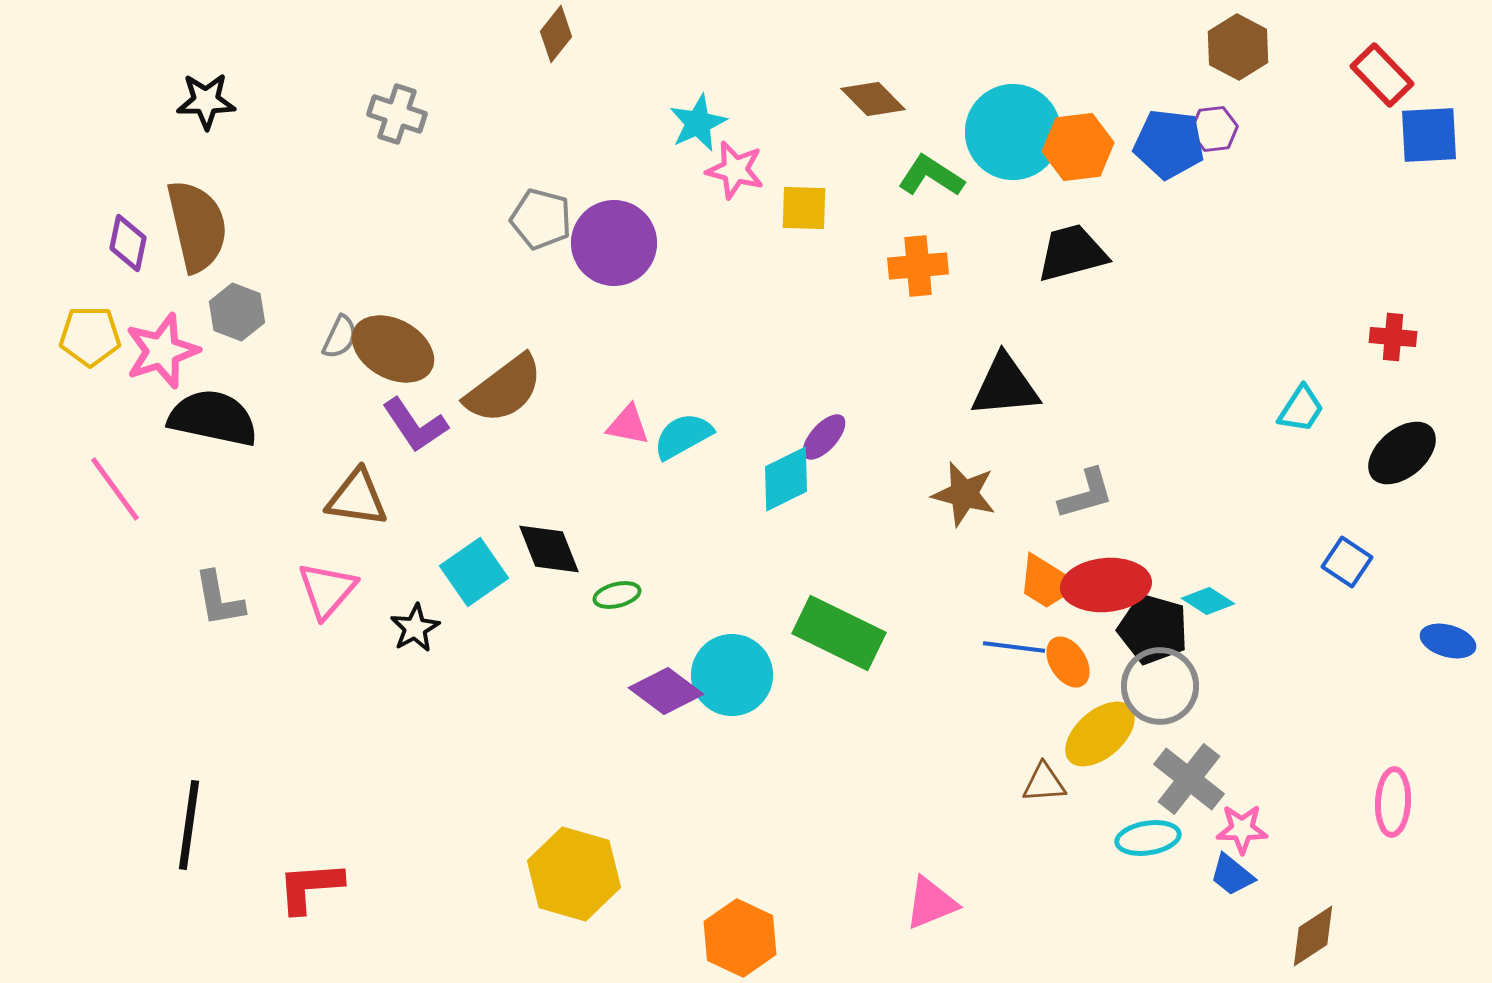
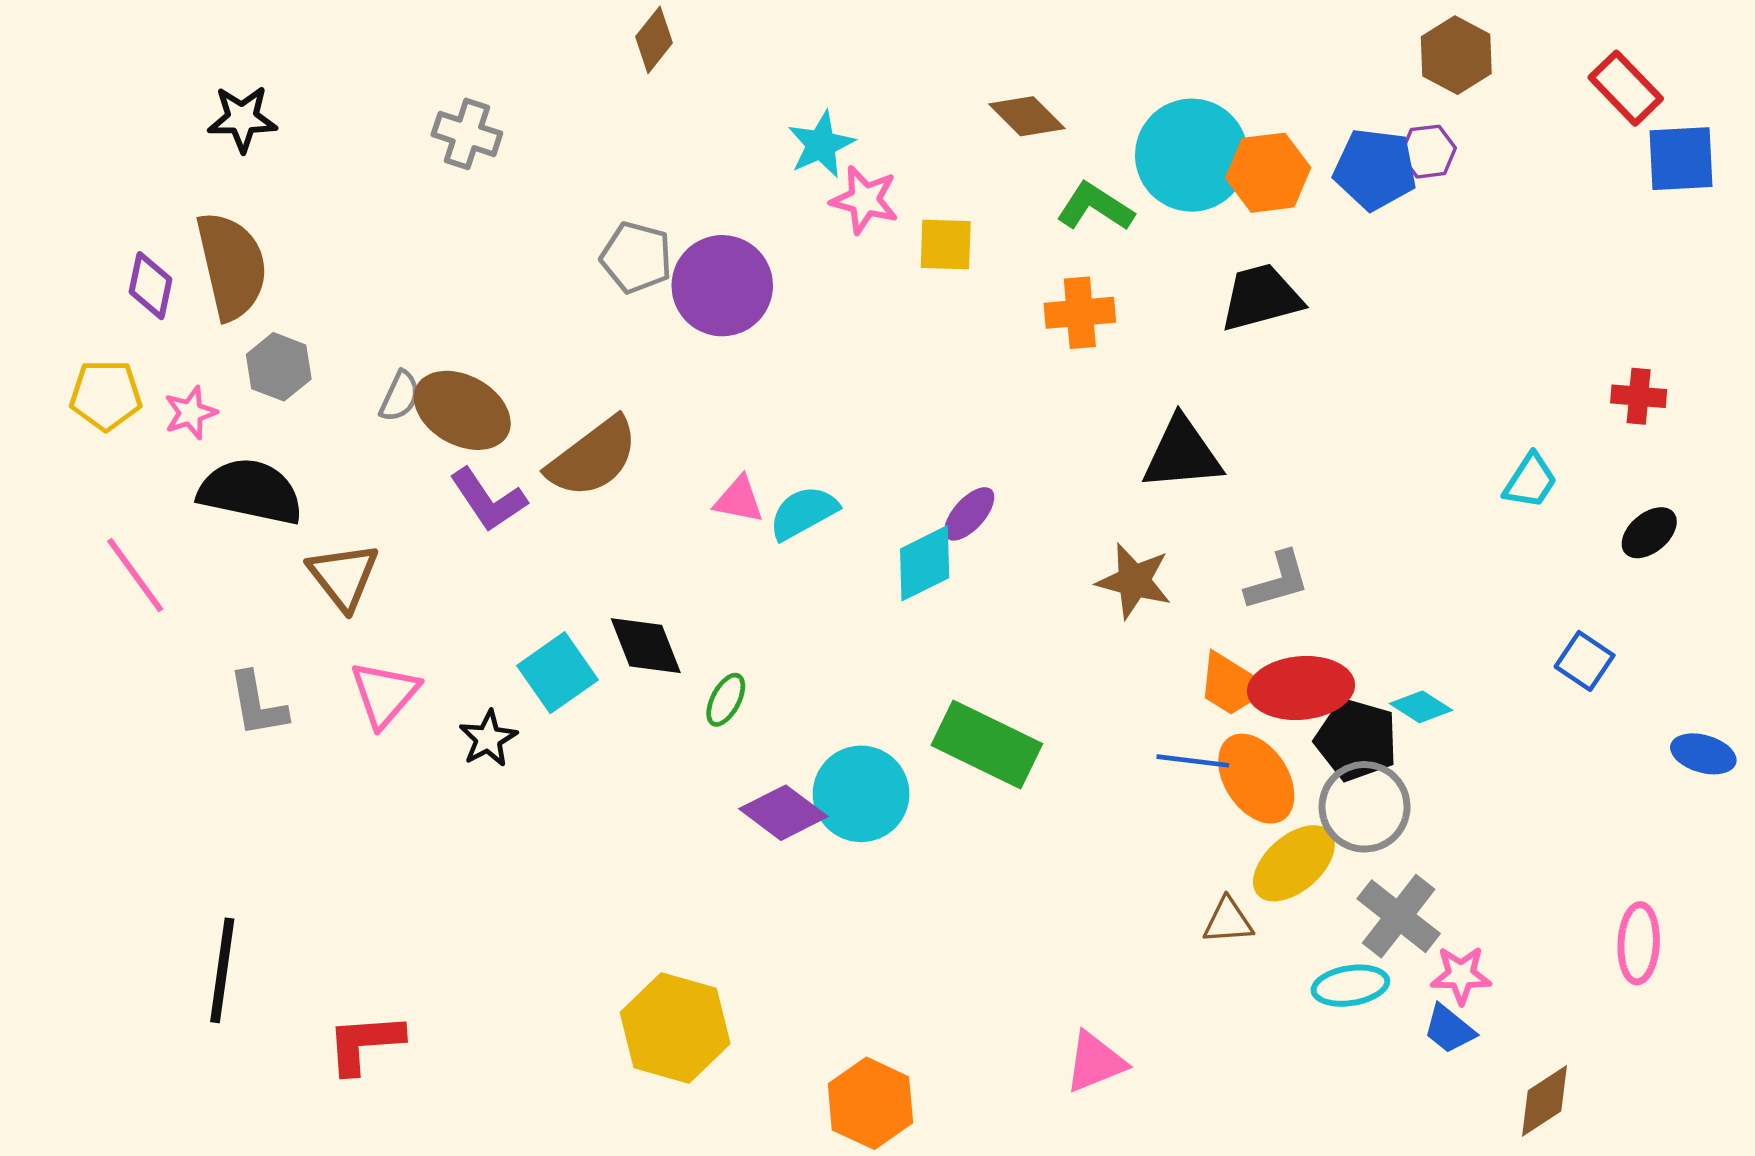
pink star: (162, 351) -> (190, 413), size x0.6
black ellipse: (1402, 453) -> (1649, 533), size x0.7
brown triangle: (357, 498) -> (343, 576), moved, turned 44
green ellipse: (617, 595) -> (726, 700), turned -48
orange ellipse: (1068, 662) -> (1256, 779), size x1.5

